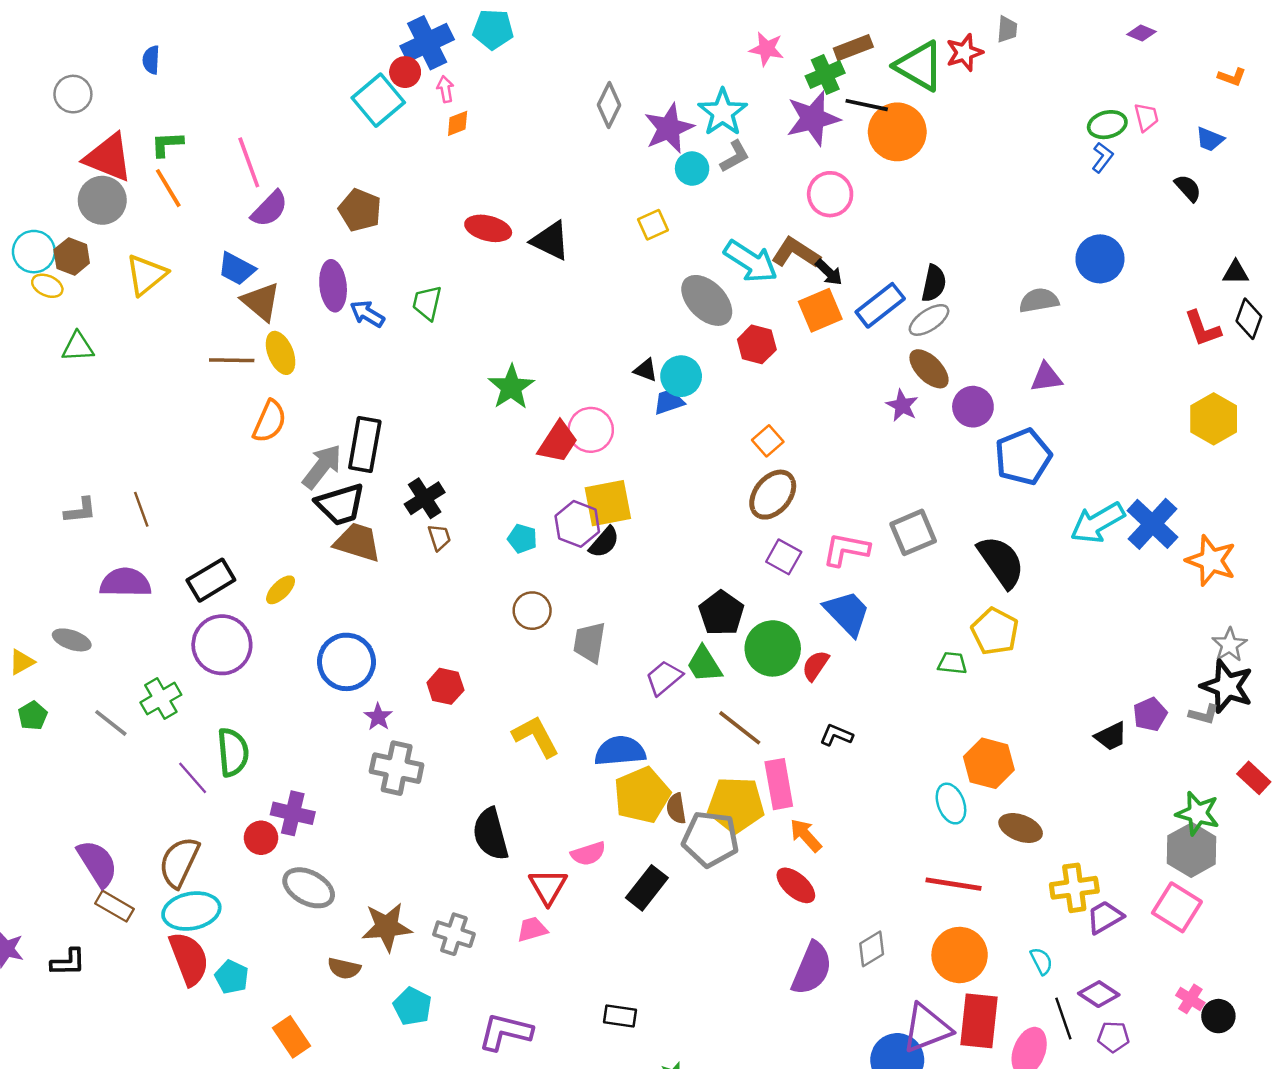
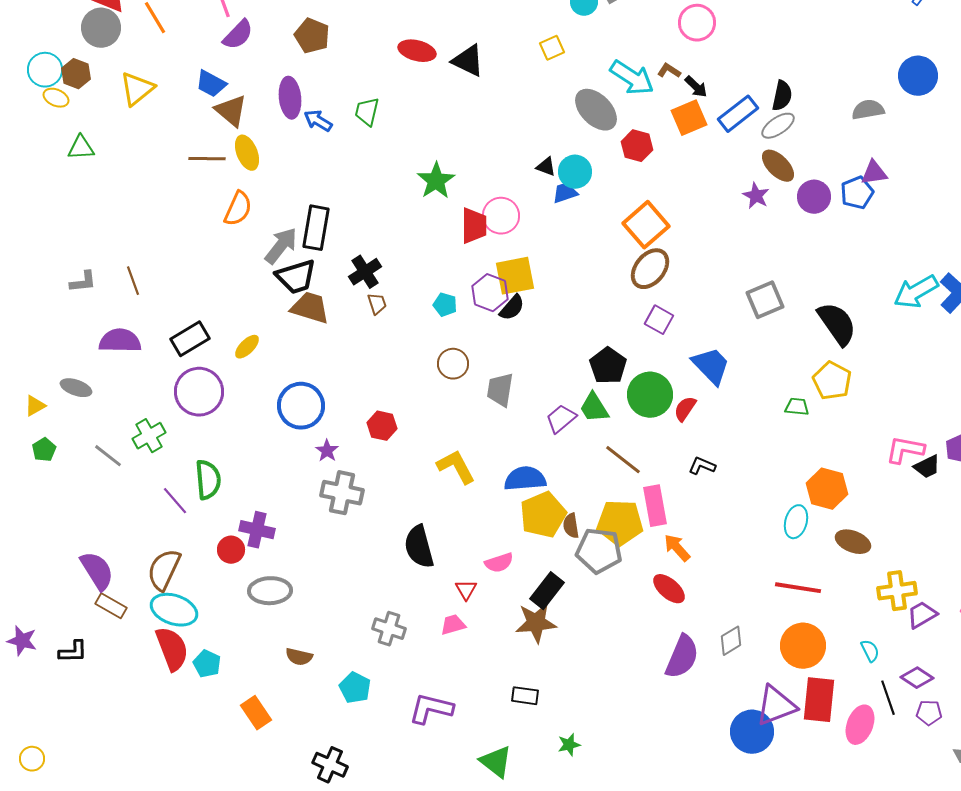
brown L-shape: (796, 253) -> (669, 71), size x0.6
orange square: (768, 441) -> (646, 225), size x1.8
red trapezoid: (558, 442) -> (474, 226), turned -33
blue pentagon: (1023, 457) -> (857, 193), moved, size x0.7
pink L-shape: (846, 550) -> (905, 450), moved
cyan ellipse: (951, 804) -> (796, 522), turned 36
red triangle: (548, 887) -> (466, 590), size x0.7
gray ellipse: (309, 888) -> (270, 591), turned -30
cyan ellipse: (191, 911) -> (174, 610), turned 30
brown star: (387, 927) -> (536, 623), moved

